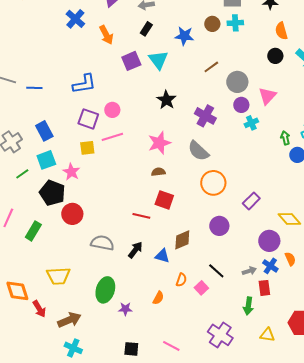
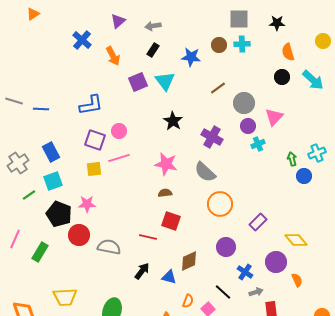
pink star: (159, 143) -> (166, 164), turned 30
pink star: (71, 172) -> (87, 204), moved, turned -30
gray semicircle: (102, 243) -> (109, 247), moved
blue cross: (270, 266) -> (245, 272), moved

